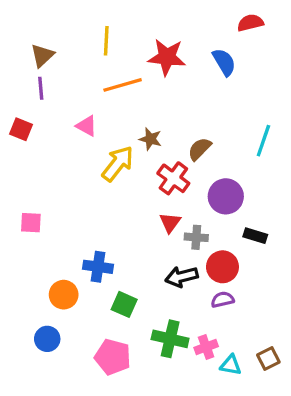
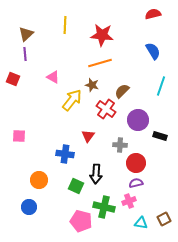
blue semicircle: (224, 62) -> (153, 51), moved
orange line: (123, 85) -> (100, 63), moved
red triangle: (170, 223) -> (88, 136), moved
black rectangle: (255, 236) -> (160, 136), moved
blue cross: (98, 267) -> (65, 154), moved
black arrow: (182, 277) -> (96, 174), moved, turned -72
pink cross: (206, 347) -> (129, 201), moved
pink pentagon: (113, 357) -> (81, 221), moved

